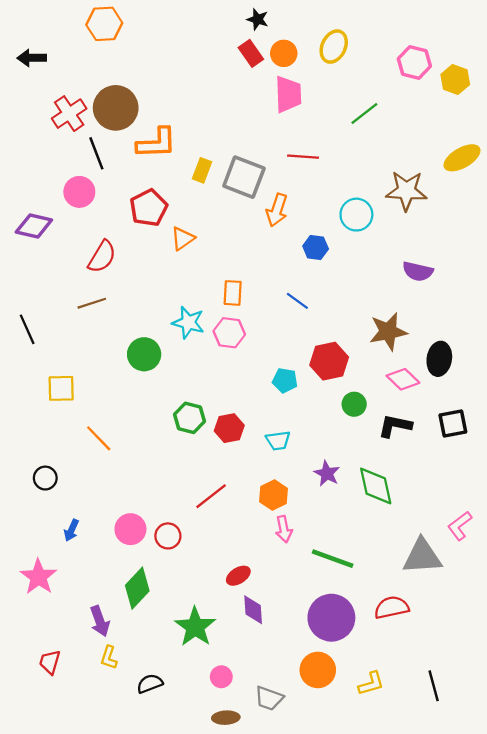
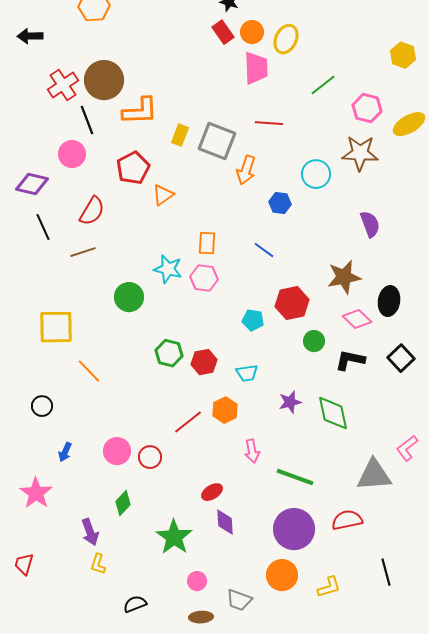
yellow ellipse: (334, 47) -> (286, 39), moved
pink hexagon: (414, 62) -> (367, 108), moved
purple semicircle: (418, 271) -> (370, 224), turned -124
black line: (27, 329) -> (43, 227), moved
yellow square: (61, 388) -> (56, 327), size x1.4
black square: (453, 424) -> (401, 358), turned -32
purple star: (327, 473) -> (290, 402), turned 30
orange hexagon: (274, 495) -> (225, 410), moved
green diamond: (137, 588) -> (123, 503), size x0.7
red trapezoid: (50, 662) -> (24, 564), moved
black semicircle: (150, 684) -> (135, 604), moved
black line: (434, 686) -> (386, 572), moved

